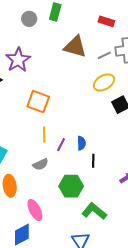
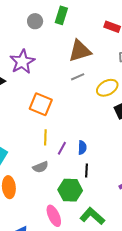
brown triangle: (75, 47) -> (80, 51), turned -35
gray line: (104, 55) -> (78, 77), moved
black line: (93, 161) -> (87, 171), moved
pink ellipse: (35, 210) -> (54, 216), moved

